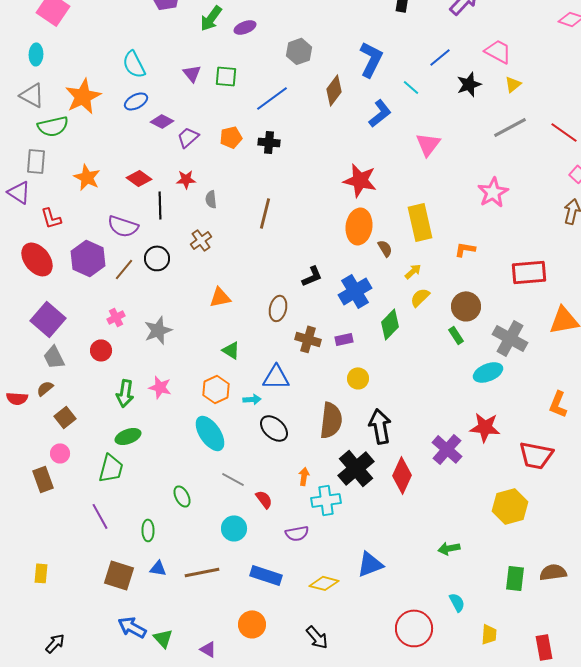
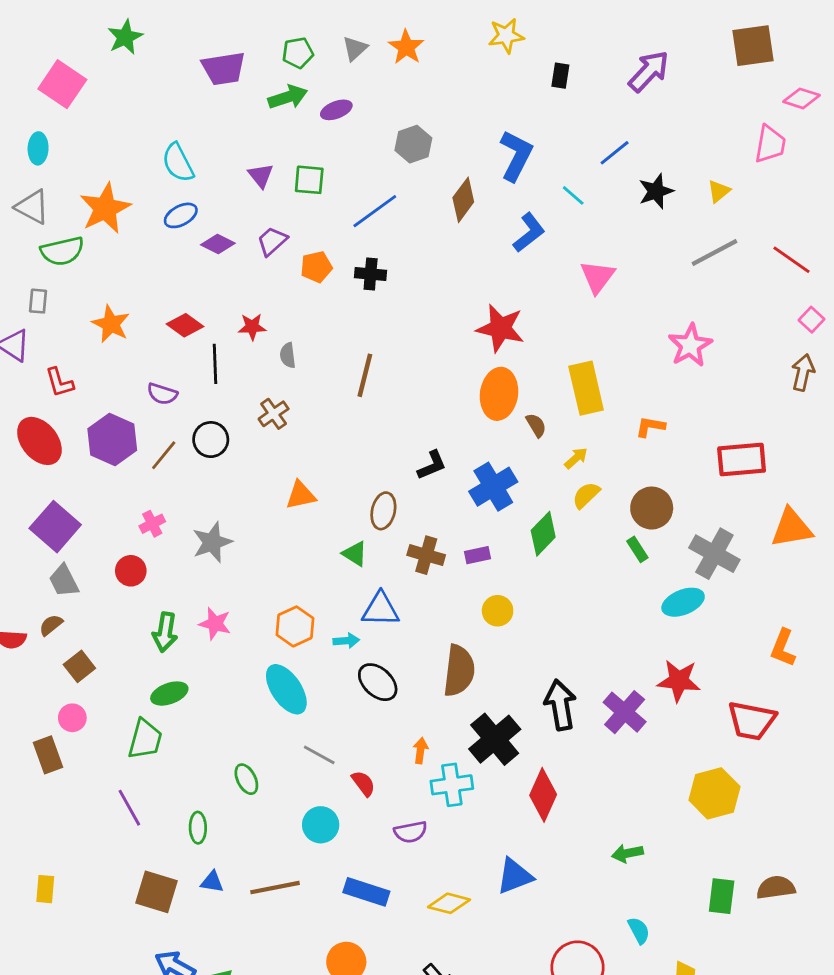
green arrow: (211, 18) -> (288, 97), turned -144
pink trapezoid: (498, 51) -> (770, 144), moved, turned 72
purple trapezoid: (188, 137) -> (272, 241), moved
gray rectangle: (36, 161) -> (38, 301), size x0.7
purple semicircle: (123, 226) -> (162, 394), size x0.7
green triangle: (231, 350) -> (355, 554), moved
black arrow: (380, 426) -> (560, 705), moved
red diamond: (402, 475) -> (543, 795), moved

